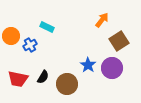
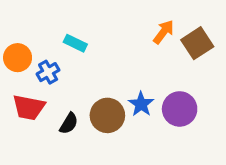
brown square: (119, 41) -> (197, 43), moved
red trapezoid: (18, 79) -> (29, 107), moved
brown circle: (67, 84) -> (107, 115), moved

